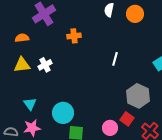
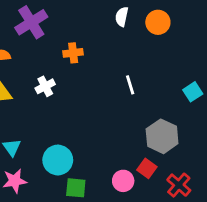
white line: (115, 59) -> (130, 85), turned -32
white cross: (45, 65) -> (45, 86), moved

